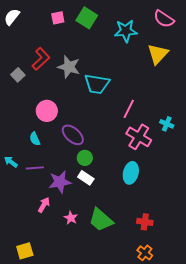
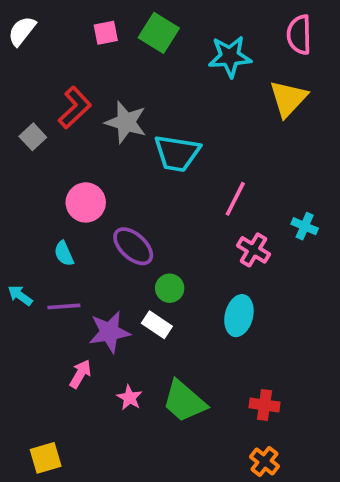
pink semicircle: (164, 19) -> (299, 35), turned 55
pink cross: (139, 137) -> (254, 250), size x0.7
green circle: (85, 158) -> (170, 288), moved

